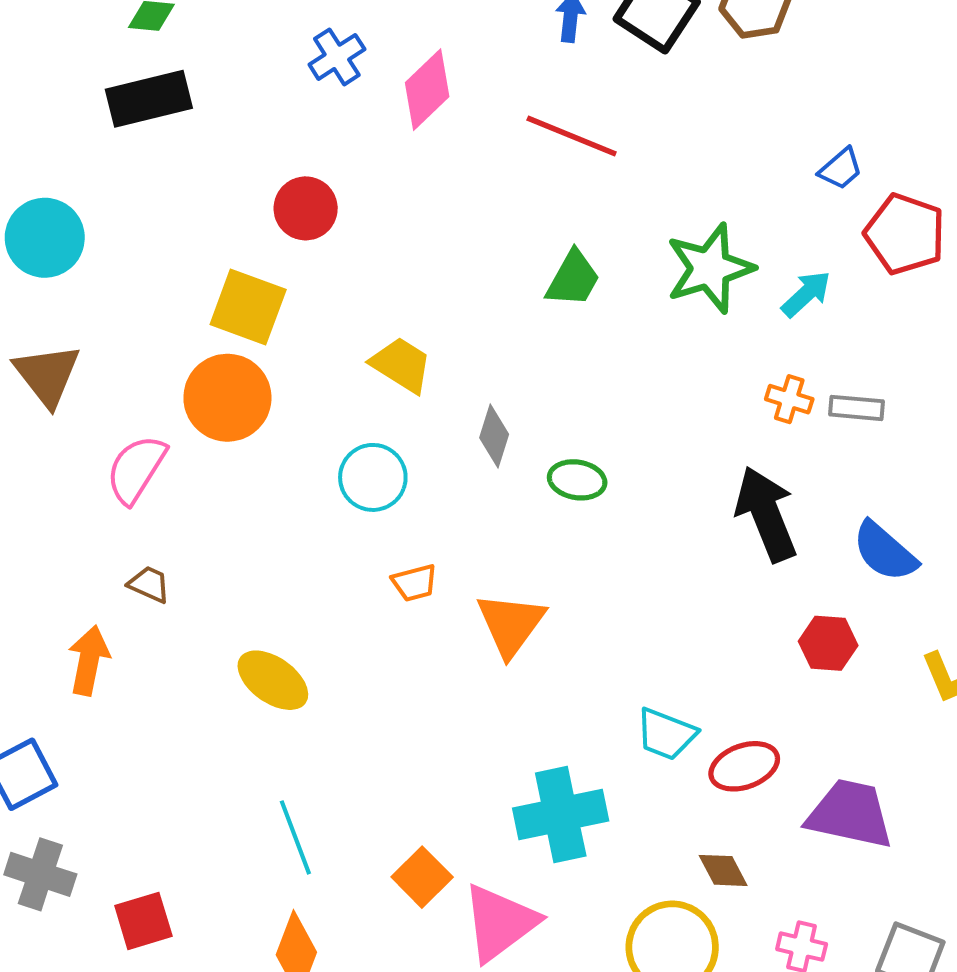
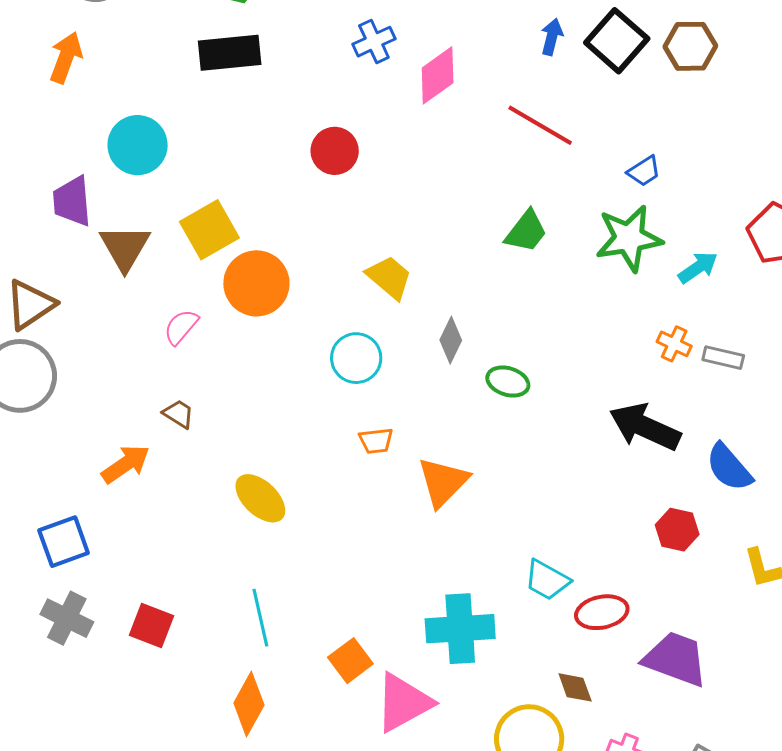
blue trapezoid: (841, 169) -> (644, 171), moved
yellow square: (248, 307) -> (209, 230), moved, turned 32
pink semicircle: (136, 469) -> (181, 327), size x0.7
black arrow: (766, 514) -> (645, 427), turned -52
orange arrow: (89, 660) -> (126, 464), turned 36
red square: (143, 921) -> (152, 625), moved, turned 30

